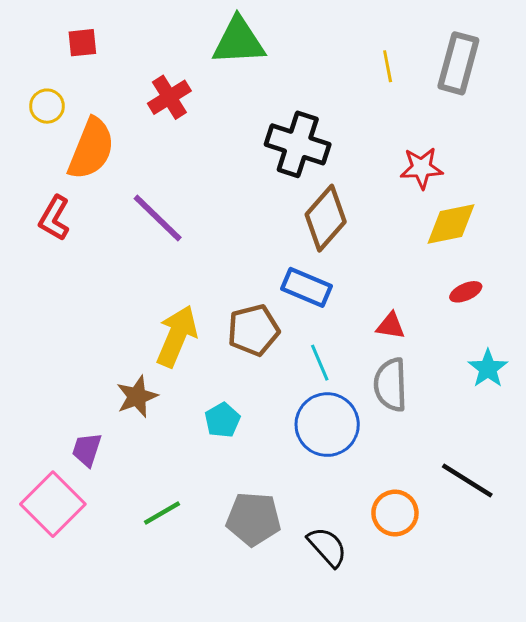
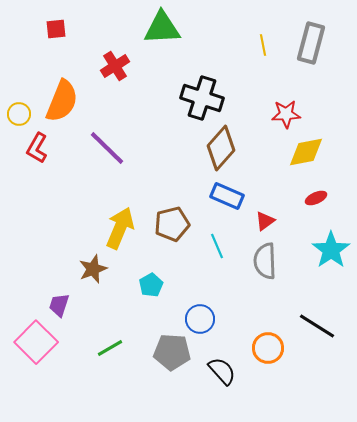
yellow circle: (47, 106) -> (19, 114), moved
blue rectangle: (306, 287) -> (227, 196), moved
red triangle: (391, 326) -> (265, 221), turned -45
cyan star: (488, 369) -> (331, 250), size x1.4
blue circle: (327, 425) -> (200, 319), moved, size x0.7

